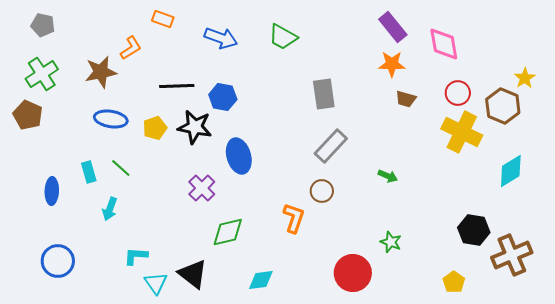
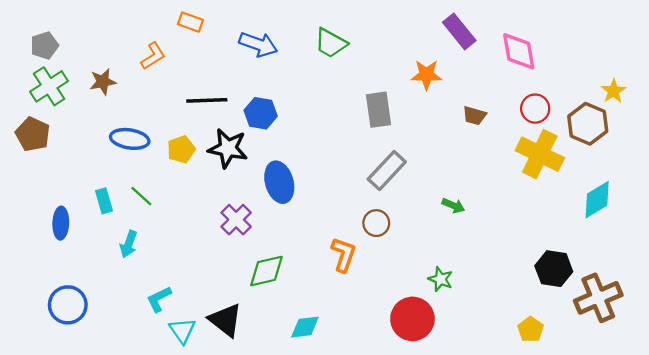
gray pentagon: (43, 25) -> (44, 45), moved, turned -30
orange star: (392, 64) -> (426, 75), moved
brown star: (101, 72) -> (103, 82), moved, size x0.7
green star: (391, 242) -> (441, 279), moved
cyan L-shape: (136, 256) -> (159, 299), turned -30

